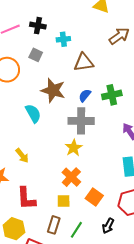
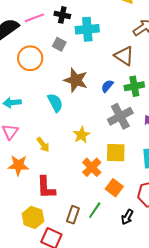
cyan cross: (63, 39) -> (87, 29), size x1.6
brown triangle: (84, 62) -> (124, 56), moved, turned 40
gray cross: (81, 121) -> (120, 116), moved, turned -30
yellow star: (74, 148) -> (81, 135), moved
yellow square: (64, 201) -> (116, 153), moved, size x1.5
green line: (76, 230) -> (95, 210), moved

